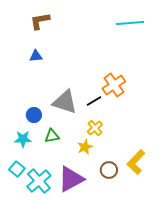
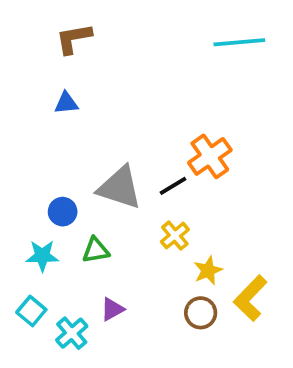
yellow star: (85, 147) -> (208, 271), moved
purple triangle: (71, 179) -> (112, 309), moved, size x0.5
cyan cross: (39, 181) -> (72, 333), size x0.7

